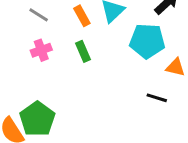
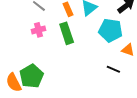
green rectangle: (83, 51) -> (67, 33), size x1.5

